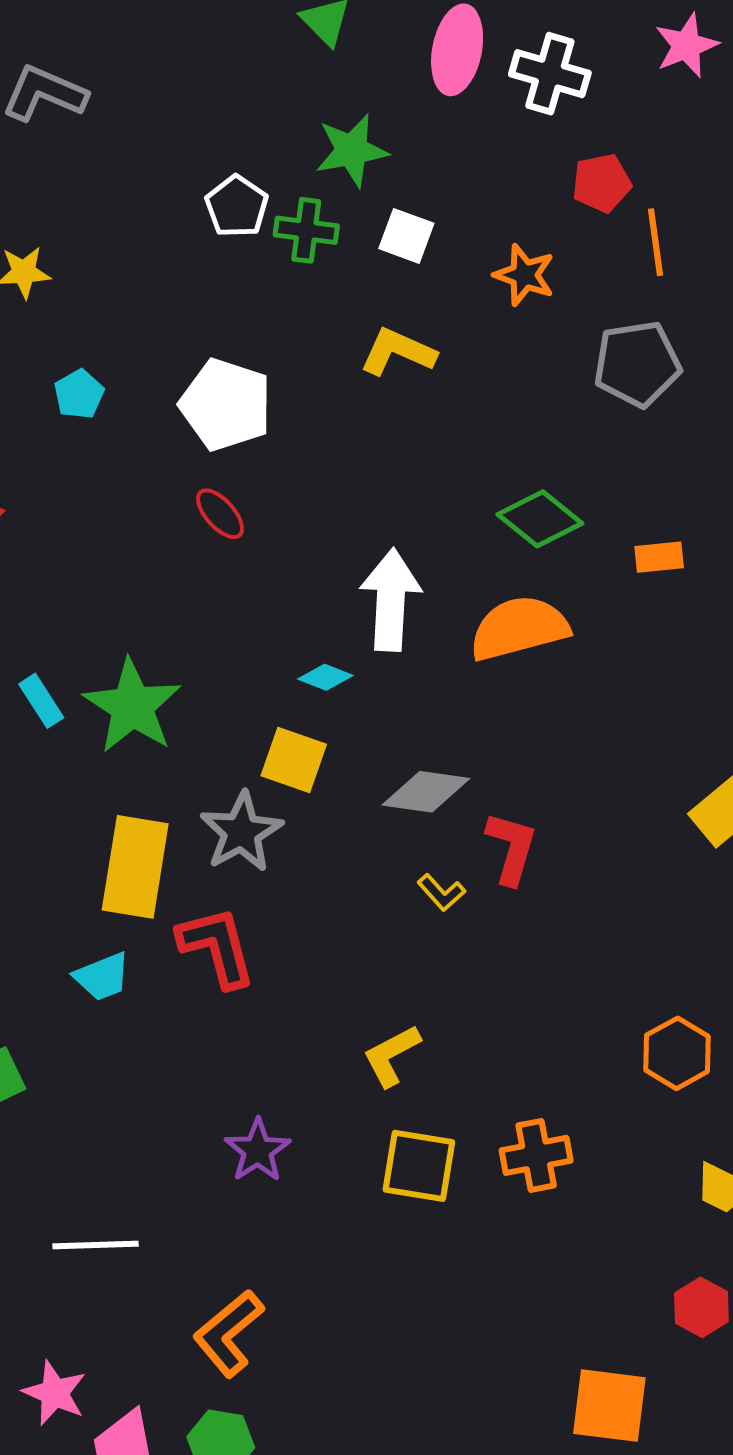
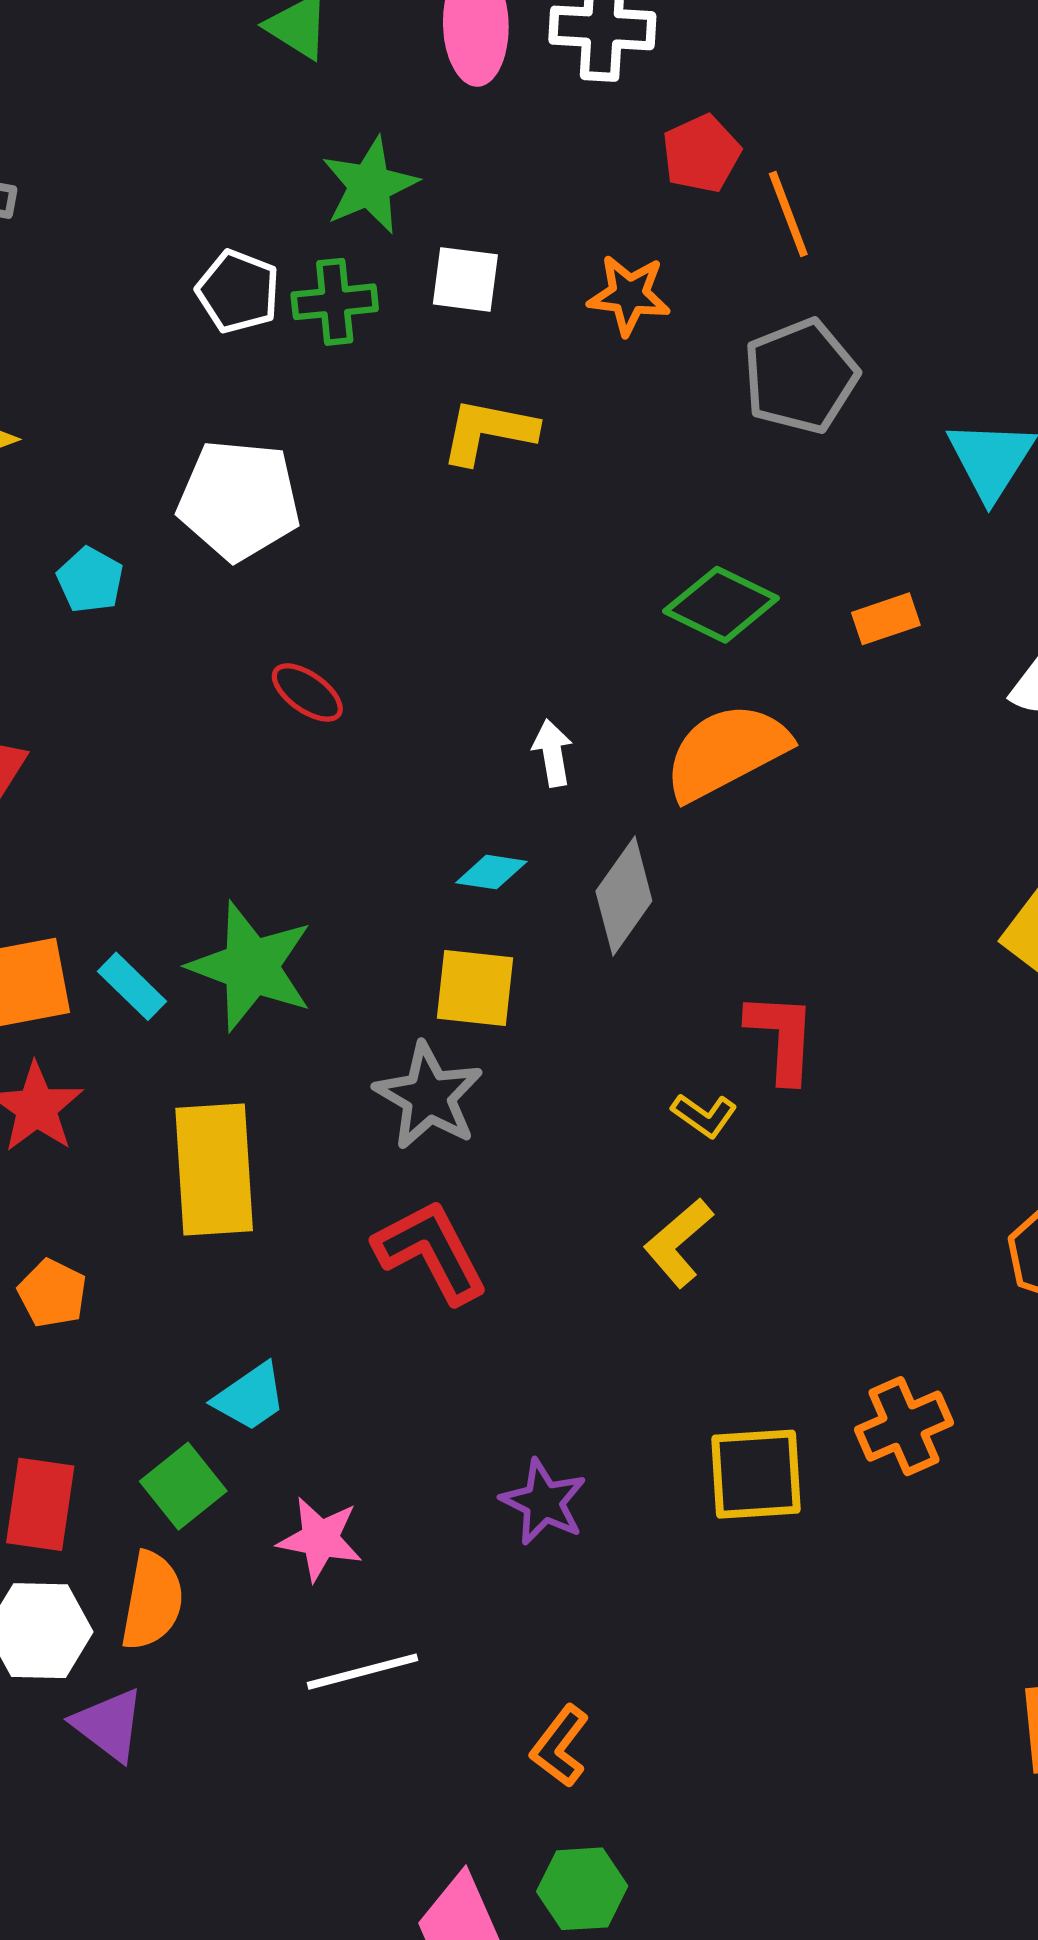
white pentagon: (226, 405) -> (239, 500), moved
white arrow: (391, 600) -> (552, 753), size x0.5
gray diamond: (426, 792) -> (624, 896), moved, turned -50
yellow rectangle: (135, 867) -> (214, 1169), moved
cyan trapezoid: (102, 977) -> (250, 1397), moved
yellow L-shape: (392, 1056) -> (678, 1243), moved
orange L-shape: (228, 1333) -> (560, 1746), size x0.7
pink star: (55, 1393) -> (320, 1539), moved

